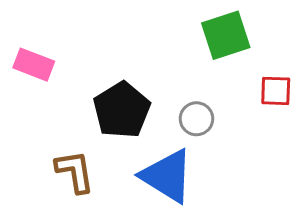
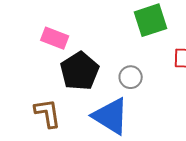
pink rectangle: (34, 65) -> (55, 38), moved

